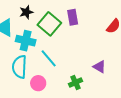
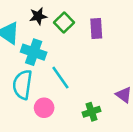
green square: (49, 24) -> (64, 23), moved, size x0.7

